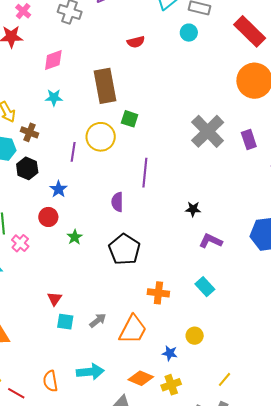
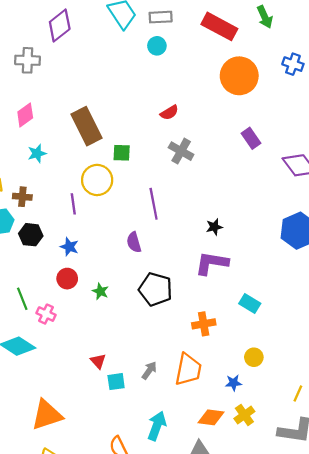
red semicircle: (136, 42) -> (169, 113), moved
gray cross: (208, 131) -> (181, 151), moved, size x0.7
purple L-shape: (211, 241) -> (212, 263), moved, size x1.4
cyan arrow: (90, 372) -> (157, 426), turned -48

